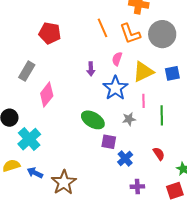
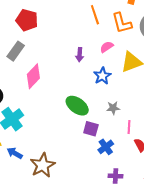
red pentagon: (50, 33) -> (27, 20), moved
pink semicircle: (117, 59) -> (107, 47), turned 32
blue star: (115, 88) -> (102, 76), size x0.7
pink line: (144, 101) -> (129, 127), moved

